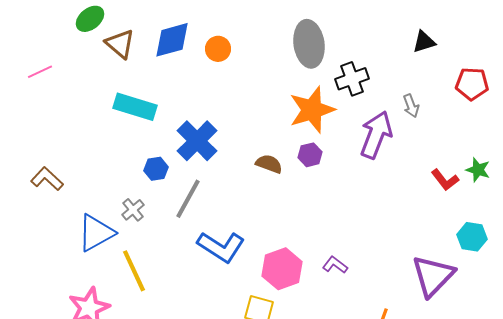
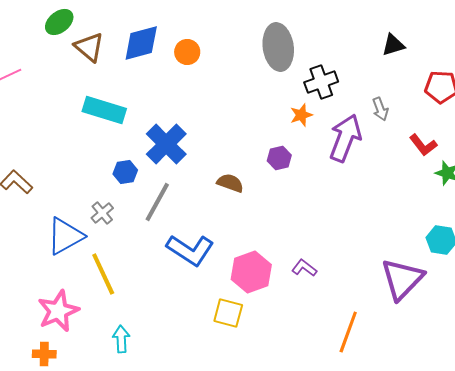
orange star: (312, 110) -> (301, 115), moved, size x0.5
brown semicircle: (269, 164) -> (230, 183), moved
red L-shape: (445, 180) -> (423, 145), moved

